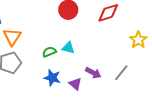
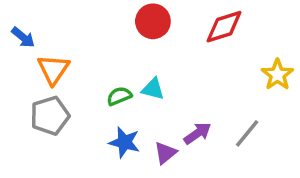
purple arrow: (93, 73) -> (197, 133), turned -63
purple triangle: (75, 84) -> (165, 153), turned 40

